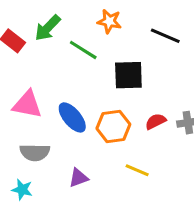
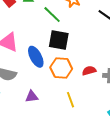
black square: (128, 75) -> (59, 40), moved
yellow line: (137, 170) -> (71, 100), turned 35

